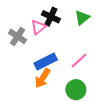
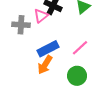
gray cross: (18, 36) -> (21, 25), turned -30

